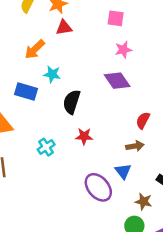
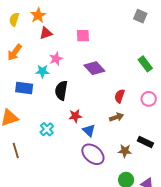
pink square: (116, 18) -> (83, 36), moved
orange arrow: (35, 49) -> (15, 52), moved
pink star: (123, 50) -> (56, 59), moved
blue triangle: (123, 171) -> (89, 130), moved
brown star: (144, 202) -> (125, 151), moved

